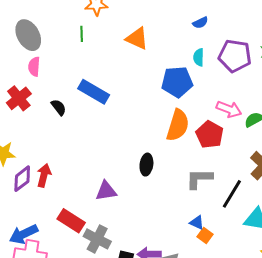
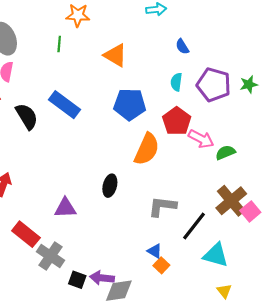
blue semicircle: (200, 23) -> (182, 47), turned 77
blue pentagon: (177, 82) -> (130, 104), moved
black semicircle: (59, 107) -> (27, 116), size x1.5
red pentagon: (210, 135) -> (177, 121), moved

